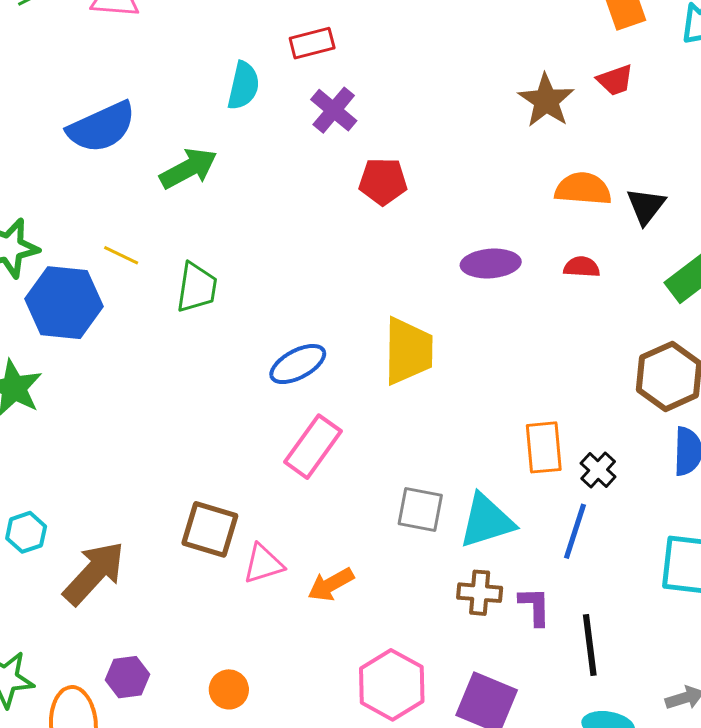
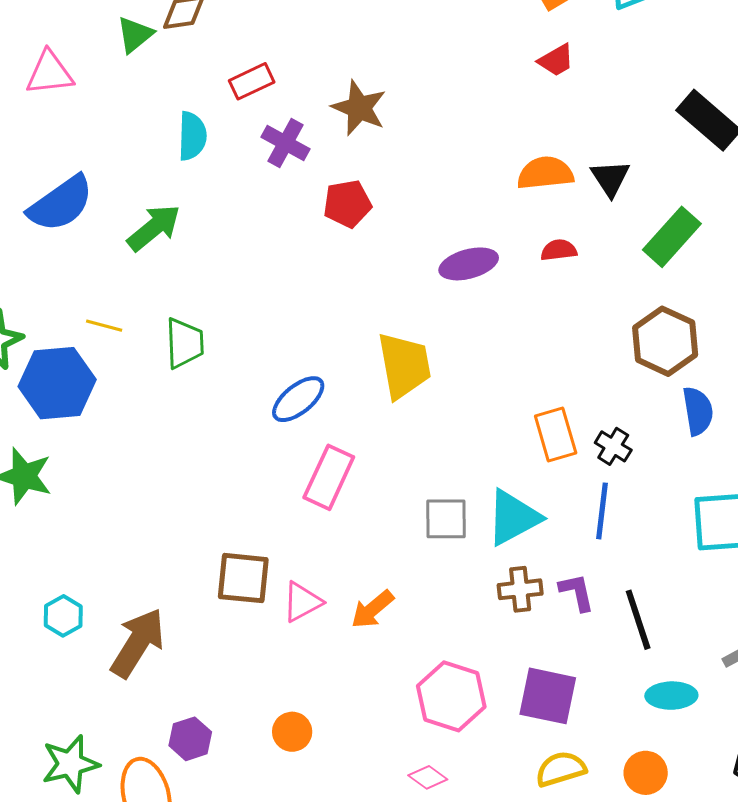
brown star: (546, 100) -> (359, 108), moved

